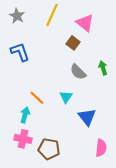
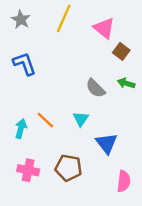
brown square: (73, 43) -> (121, 51), moved
green arrow: (103, 68) -> (126, 83), turned -56
cyan arrow: (25, 115) -> (21, 129), moved
brown pentagon: (49, 149) -> (69, 168), moved

